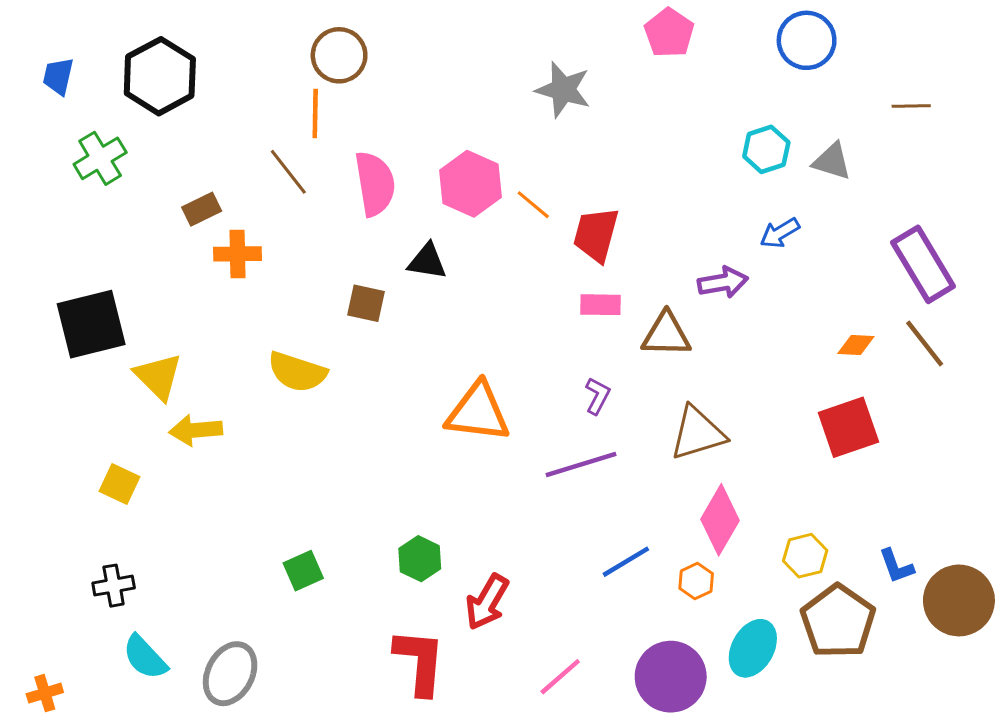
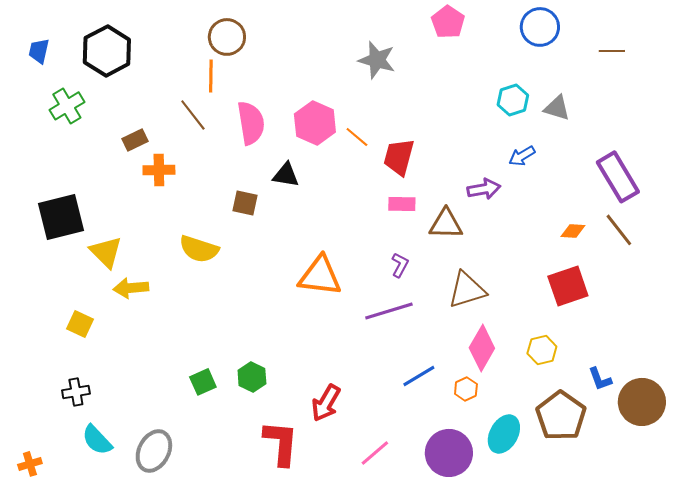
brown line: (911, 106) -> (612, 51), moved
yellow hexagon: (805, 556) -> (542, 350), moved
green hexagon: (420, 559) -> (252, 377), moved

